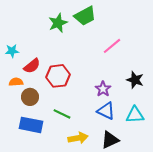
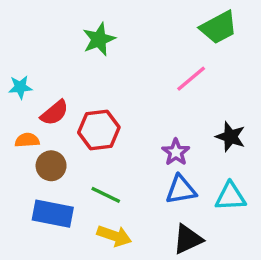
green trapezoid: (85, 16) -> (219, 27), moved
blue triangle: (106, 111) -> (181, 190), turned -36
yellow arrow: (78, 138) -> (114, 236), moved, turned 30

